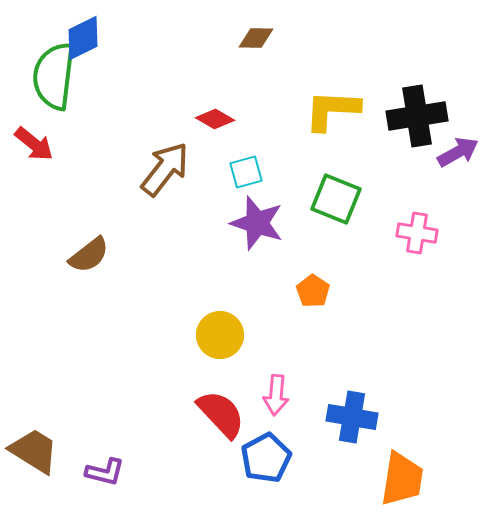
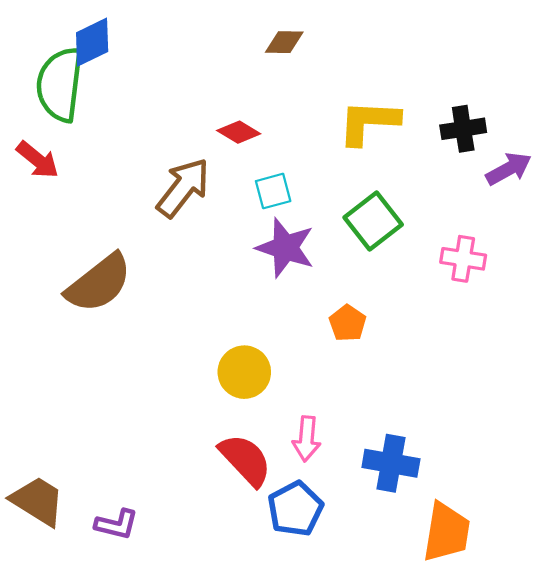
black cross: (417, 116) -> (463, 129), size x0.7
green square: (336, 199) -> (373, 221), turned 30
brown semicircle: (89, 255) -> (99, 283), size x1.5

